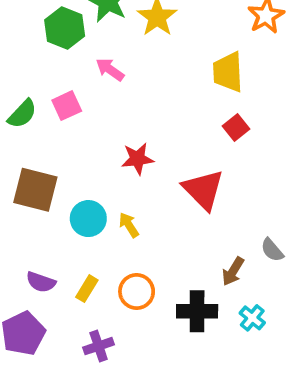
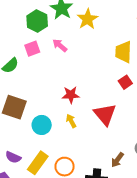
pink square: (67, 106) -> (32, 49), moved
yellow arrow: (129, 225) -> (71, 121), moved
yellow rectangle: (87, 289) -> (38, 163), size x1.6

